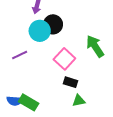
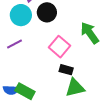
cyan circle: (40, 31) -> (21, 15), moved
green triangle: (79, 101) -> (75, 88), size x1.5

